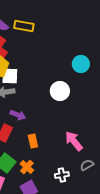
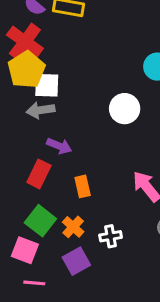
white cross: (62, 175) -> (111, 236), moved

